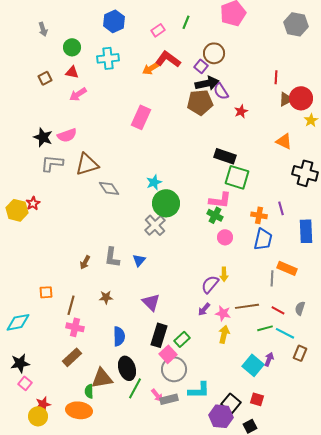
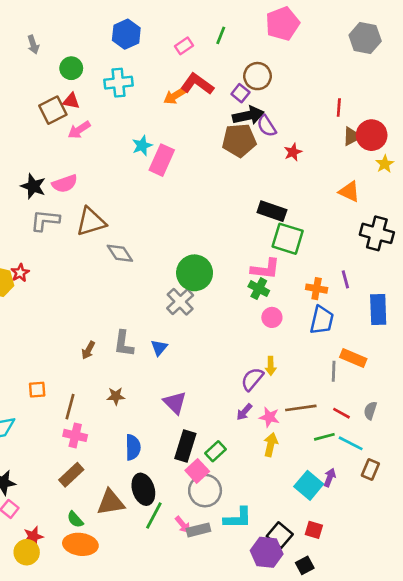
brown square: (45, 78) -> (53, 110), moved, size x1.5
cyan star: (154, 182) -> (142, 146), moved
green semicircle: (89, 391) -> (75, 519), moved, turned -40

